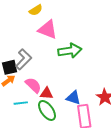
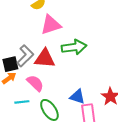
pink triangle: (48, 30) -> (51, 25), turned -40
red triangle: (47, 93) -> (45, 59), moved, size x1.5

